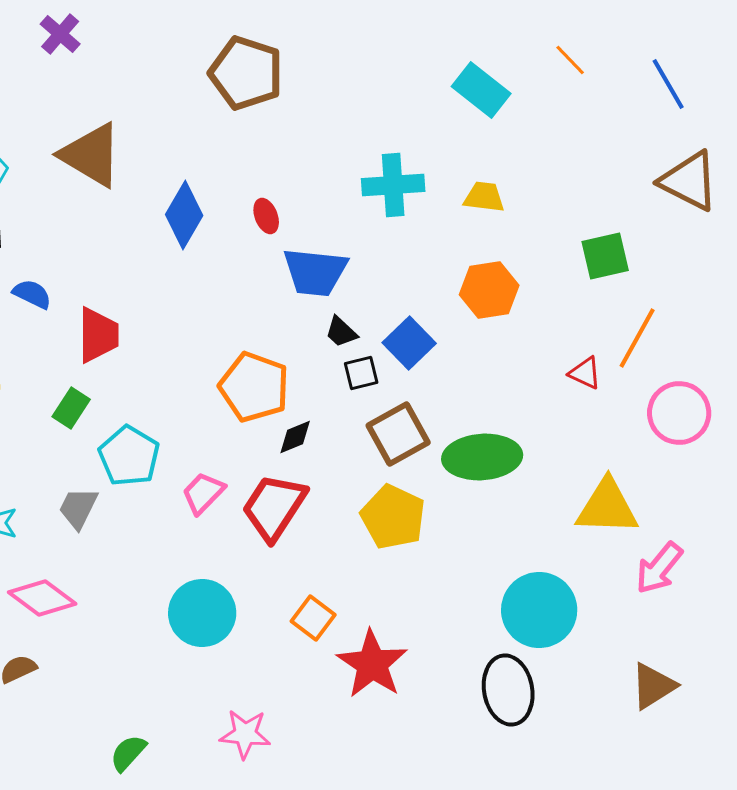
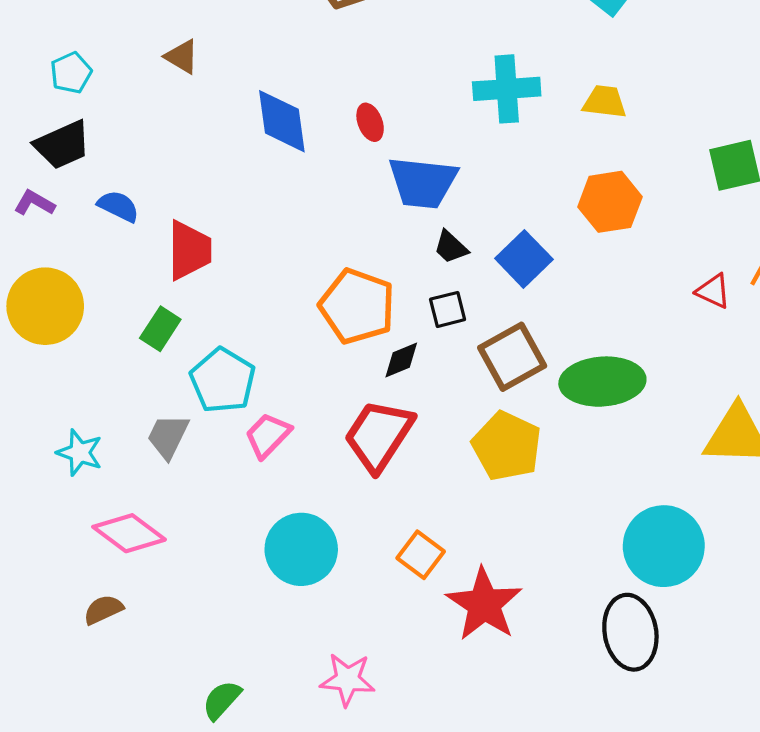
brown triangle: (91, 155) -> (182, 57), size x0.5
blue diamond: (184, 215) -> (282, 121), turned -38
black square: (361, 373) -> (448, 309), moved
pink trapezoid: (203, 493) -> (268, 435), moved

